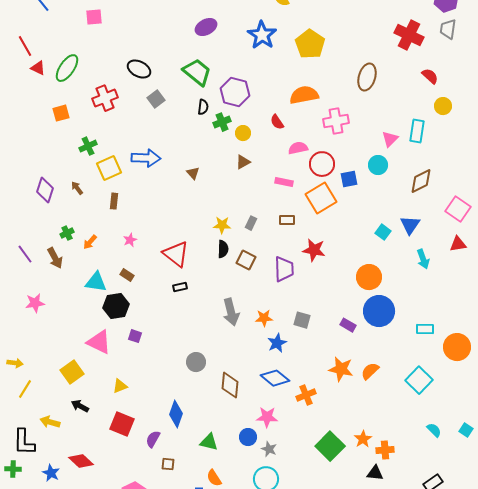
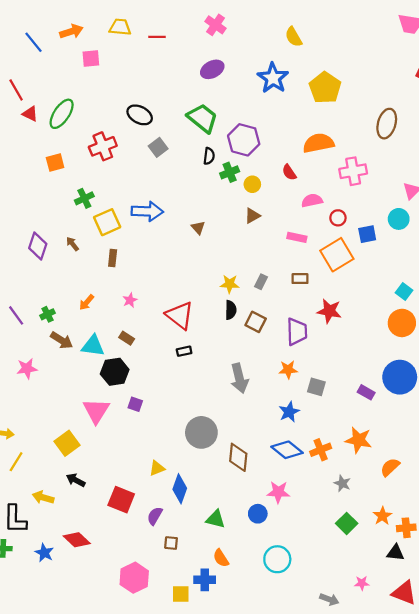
red circle: (322, 164) -> (338, 218), size x0.6
green cross: (67, 233) -> (48, 314), moved
brown arrow: (55, 258) -> (62, 340), moved, turned -30
orange circle: (369, 277) -> (402, 323), moved
orange star: (264, 318) -> (288, 370), moved
pink triangle: (99, 342) -> (96, 411), turned 36
gray circle: (196, 362) -> (201, 432), size x1.5
orange semicircle: (370, 371) -> (390, 467), moved
yellow triangle: (120, 386) -> (157, 468), moved
orange cross: (306, 395) -> (321, 450), moved
green square: (330, 446) -> (347, 523), size x0.7
gray star: (269, 449) -> (342, 483), moved

